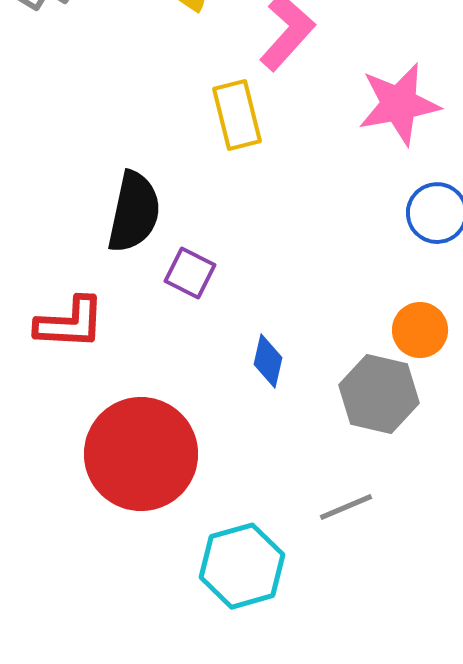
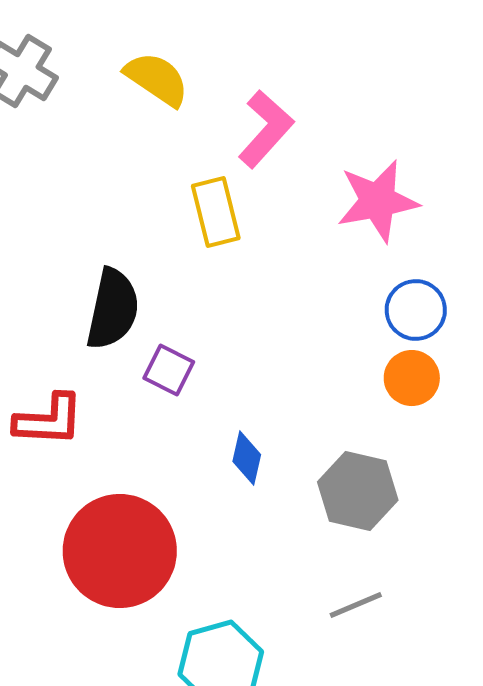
orange circle: (420, 330) -> (412, 378), moved
gray line: (346, 507) -> (356, 605), moved

